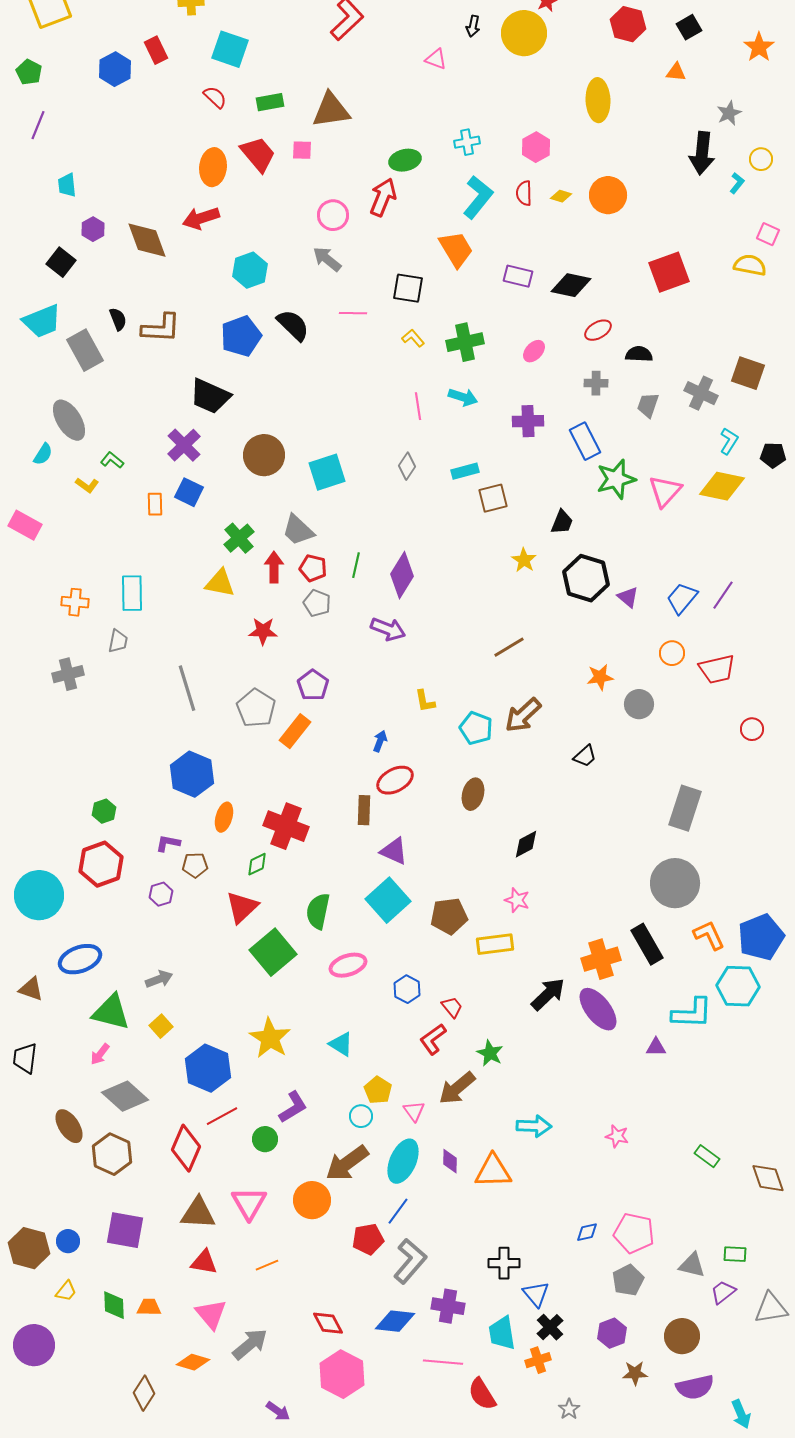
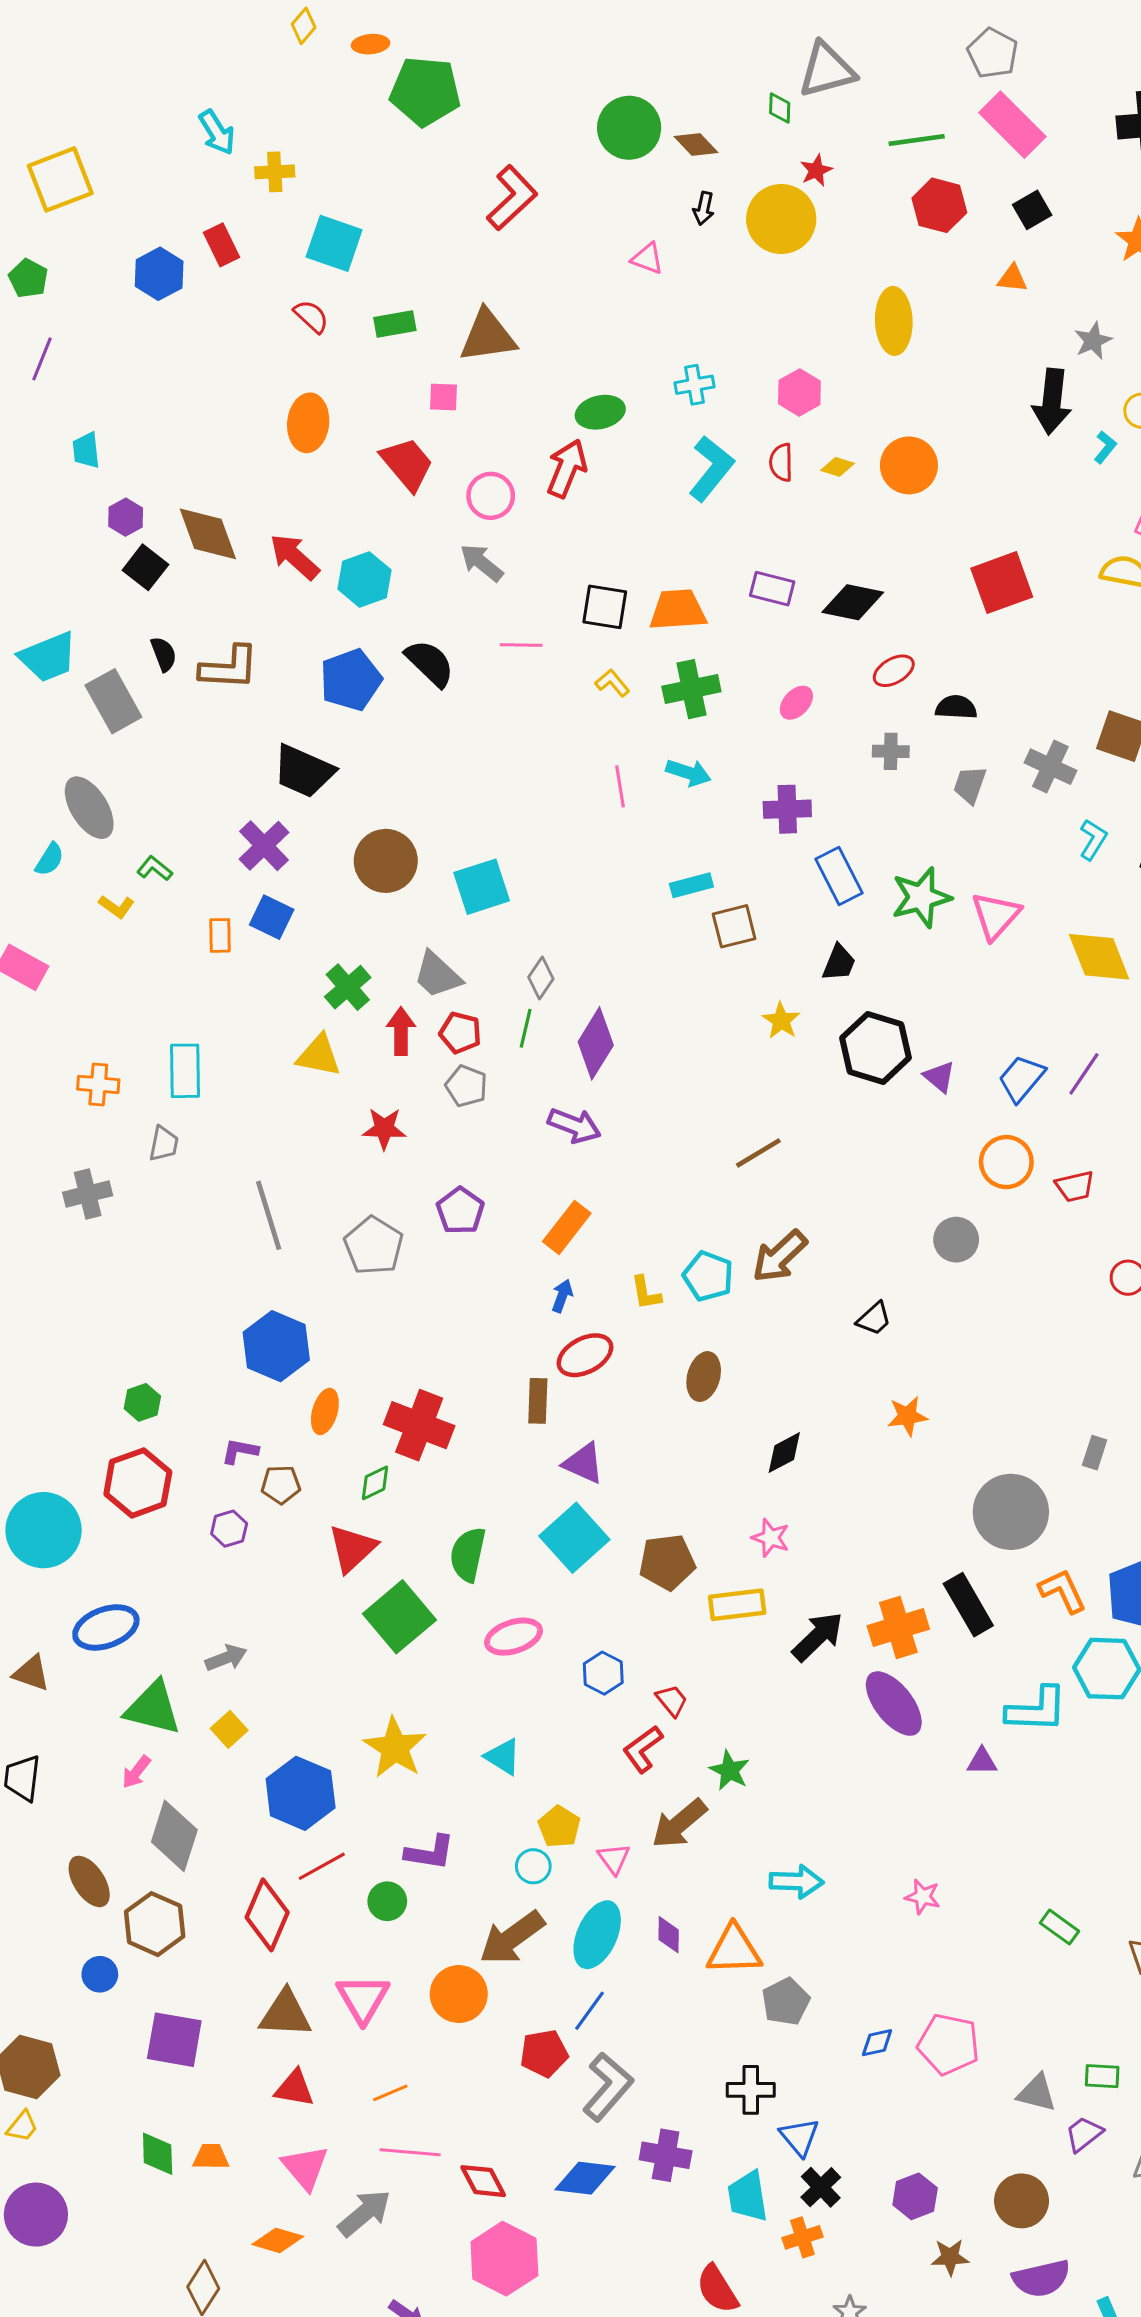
red trapezoid: (258, 154) -> (407, 464), moved
red arrow: (201, 218) -> (294, 557), moved, turned 60
orange trapezoid: (456, 249) -> (678, 610), moved, turned -63
black square: (61, 262) -> (145, 567), moved
blue rectangle: (585, 441) -> (839, 876), moved
gray diamond: (407, 466) -> (541, 978), moved
yellow diamond: (722, 486) -> (1099, 957), moved, turned 57
orange circle: (672, 653) -> (1006, 1162), size x1.4
red trapezoid: (717, 669) -> (1075, 1186), size x0.7
orange star: (600, 677) -> (907, 1416), moved
yellow L-shape: (425, 701) -> (646, 1293), moved
orange rectangle: (295, 731) -> (567, 1227), moved
gray rectangle: (685, 808) -> (1095, 1453), moved, size x0.5
black arrow: (548, 994) -> (818, 1637), moved
gray diamond: (125, 1096) -> (174, 1836), turned 66
purple L-shape: (293, 1107) -> (430, 1853), turned 40
blue circle: (68, 1241) -> (100, 1974), moved
gray pentagon: (628, 1280) -> (786, 2002), moved
yellow trapezoid: (66, 1291) -> (22, 2126), moved
pink line: (443, 1362) -> (410, 2152), moved

